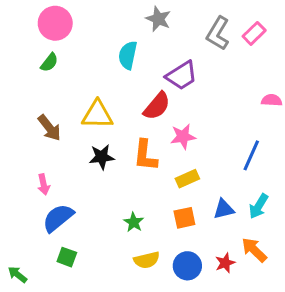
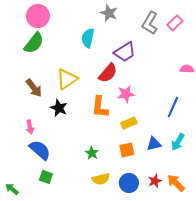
green semicircle: (49, 62) -> (34, 43), size x1.6
yellow triangle: (97, 115) -> (67, 79), turned -35
black star: (102, 157) -> (59, 108), moved, turned 30
blue semicircle: (58, 218) -> (40, 150), turned 80
orange arrow: (254, 250) -> (176, 183), moved

